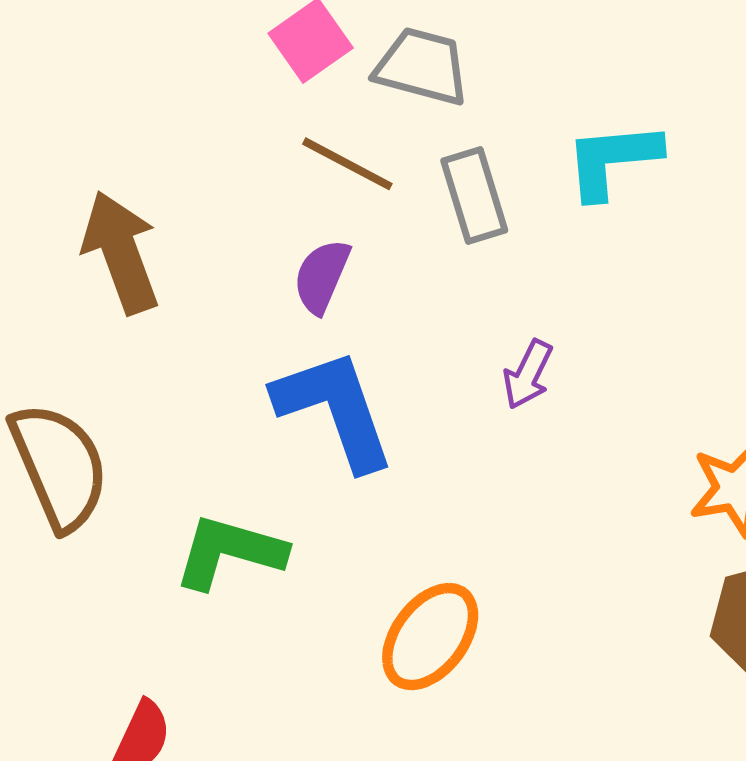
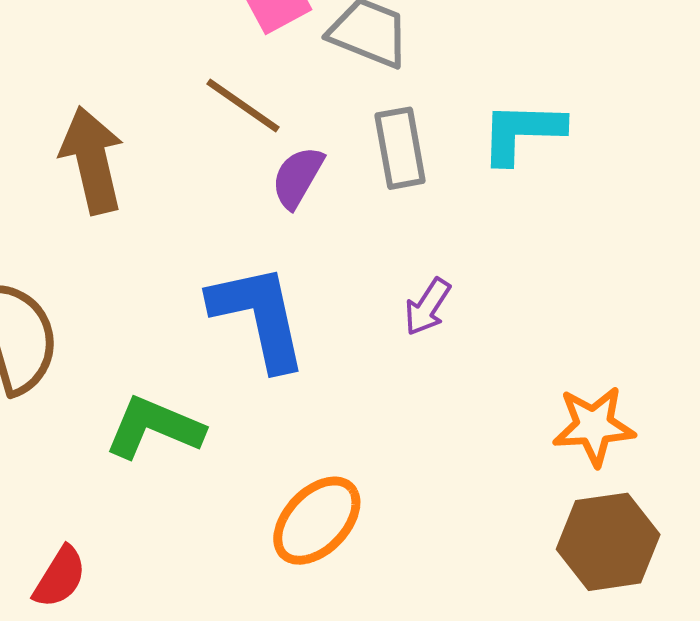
brown line: (347, 164) -> (243, 105), moved
purple semicircle: (322, 276) -> (298, 177), moved

